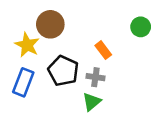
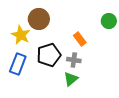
black pentagon: (63, 71) -> (49, 55), turned 30

